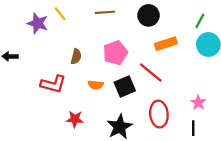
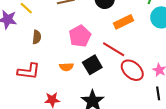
brown semicircle: (76, 57) -> (37, 37), moved
red ellipse: (159, 114) -> (132, 70), moved, turned -35

